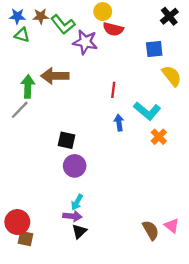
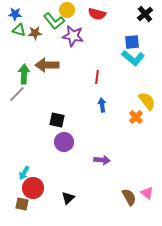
yellow circle: (103, 12) -> (67, 10), moved
brown star: (41, 16) -> (35, 33), moved
red semicircle: (113, 29) -> (97, 14), moved
yellow semicircle: (172, 76) -> (147, 101), moved
cyan L-shape: (147, 111) -> (133, 58), moved
cyan arrow: (77, 202) -> (24, 173), moved
purple arrow: (72, 216) -> (102, 160), moved
red circle: (17, 222) -> (33, 188), moved

